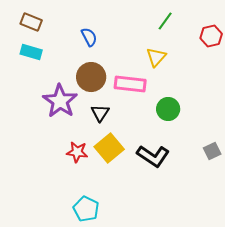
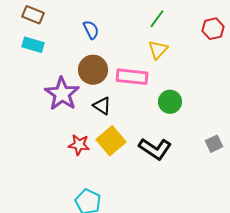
green line: (165, 21) -> (157, 19), moved
black triangle: (100, 113) -> (102, 106), turned -30

